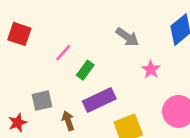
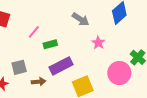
green rectangle: (85, 70) -> (50, 44), turned 40
brown arrow: (68, 121) -> (39, 82), turned 104

